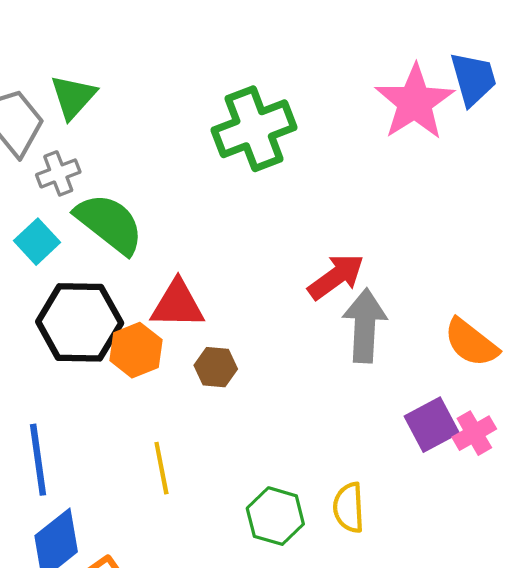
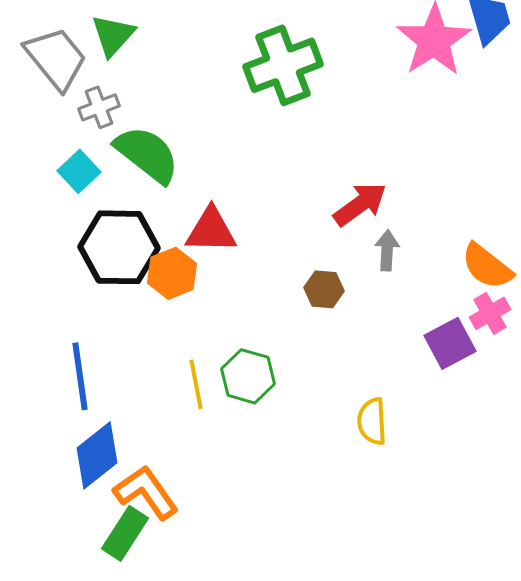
gray arrow: (365, 326) -> (387, 250), size x0.6
brown hexagon: (216, 367) -> (324, 289), moved
pink cross: (474, 433) -> (490, 313), moved
green hexagon: (275, 516) -> (248, 376), moved

